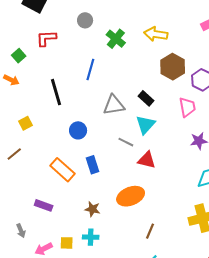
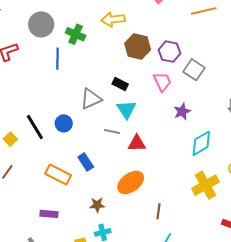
gray circle: (85, 20) -> (41, 24), size x1.6
blue line: (90, 70) -> (58, 59), moved
black line: (56, 92) -> (35, 127), moved
blue circle: (78, 130) -> (64, 123), moved

